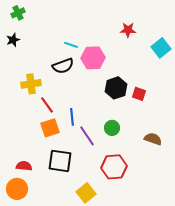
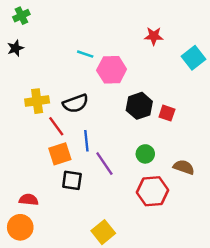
black semicircle: (63, 66) -> (76, 103), moved
green circle: (112, 128) -> (145, 154), moved
black square: (60, 161) -> (72, 180), moved, size x0.7
red hexagon: (114, 167) -> (153, 191), moved

